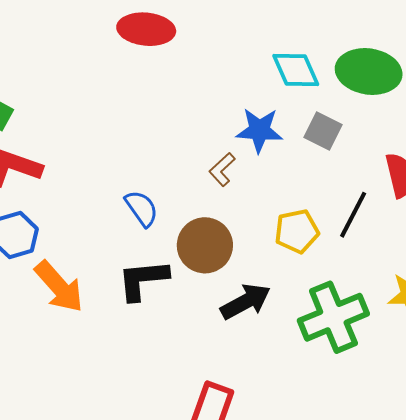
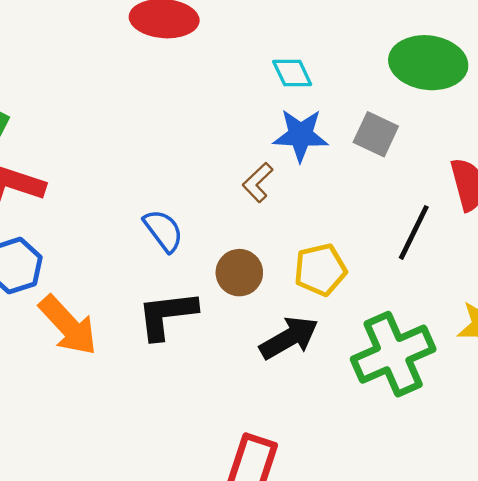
cyan diamond: (296, 70) -> (292, 73), moved, size x0.7
yellow pentagon: (297, 231) -> (320, 270), moved
brown circle: (205, 245) -> (239, 273), size x0.7

